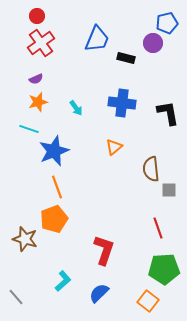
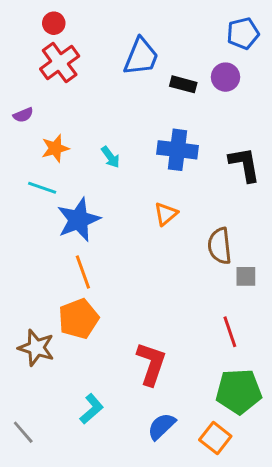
purple circle: (153, 43) -> (226, 77), moved
purple semicircle: (36, 79) -> (23, 115), moved
blue semicircle: (99, 293) -> (161, 426), moved

